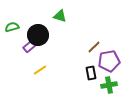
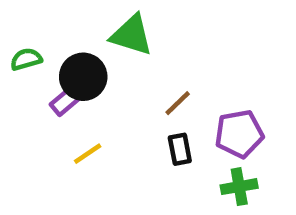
green triangle: (60, 16) -> (132, 35), size x1.5
brown line: (94, 47) -> (178, 103), moved
black rectangle: (91, 73) -> (180, 149), moved

